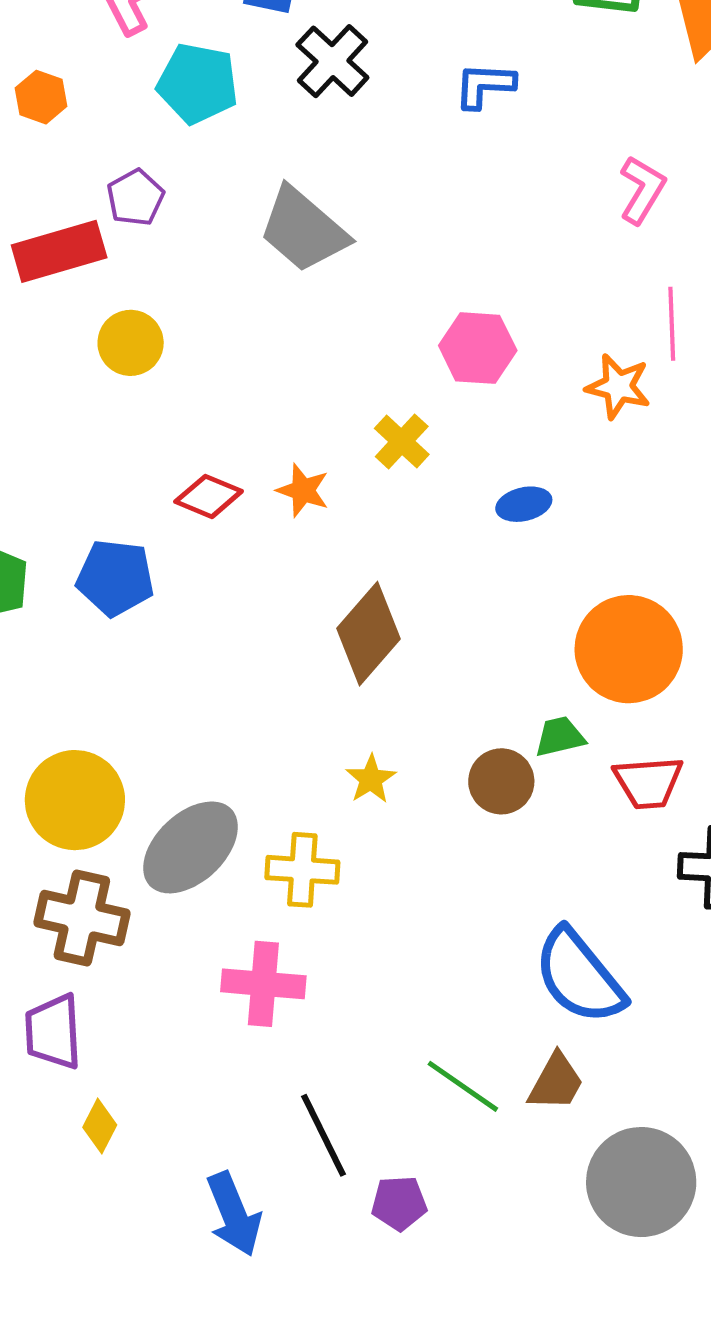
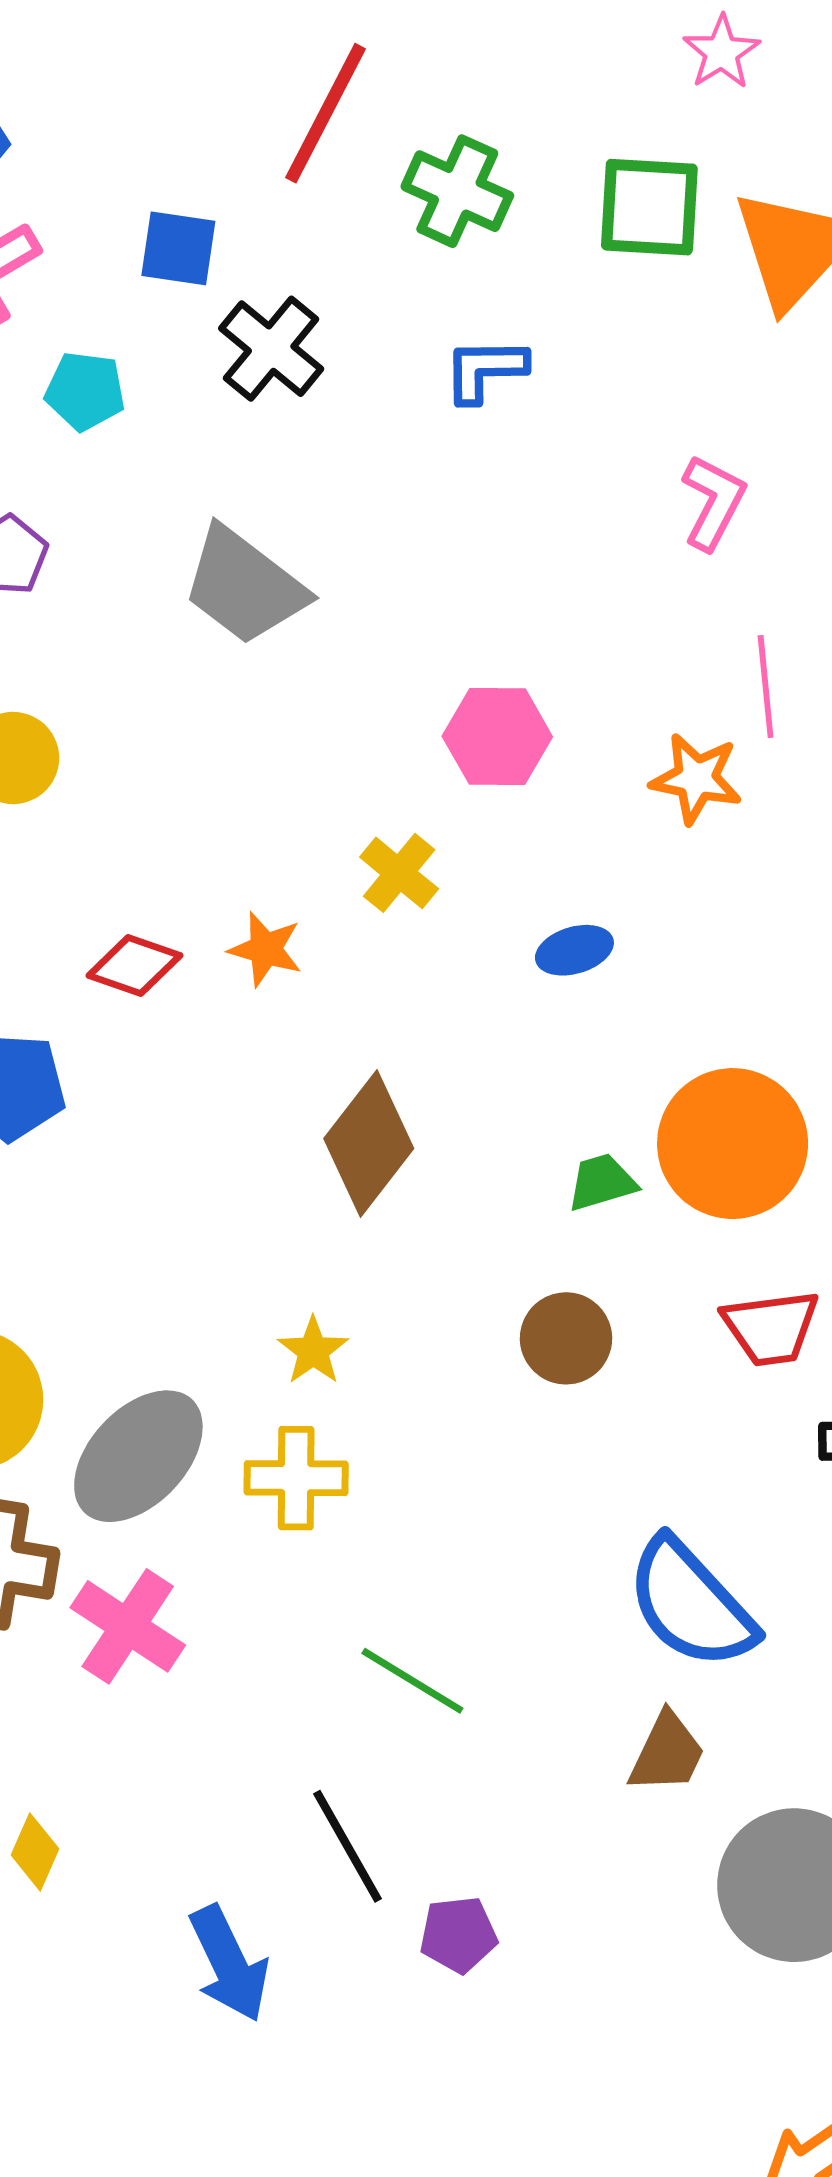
cyan pentagon: (198, 84) -> (85, 391), size x0.7
green trapezoid: (560, 737) -> (602, 1182), moved
yellow star: (371, 779) -> (313, 1351), moved
pink cross: (263, 984) -> (128, 1626), moved, turned 32
green line: (463, 1086) -> (412, 1681), moved

